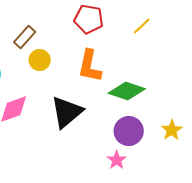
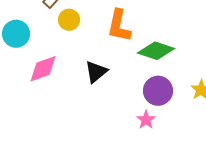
black triangle: (67, 112) -> (96, 72), size x0.7

